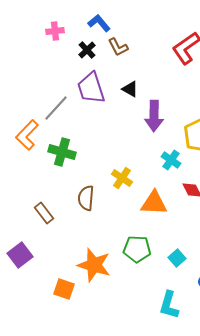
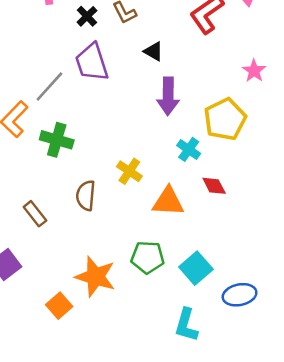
black triangle: (130, 89) -> (154, 51), moved
cyan square: (177, 258) -> (196, 268), size x1.5
orange square: (64, 289) -> (59, 306), turned 30

